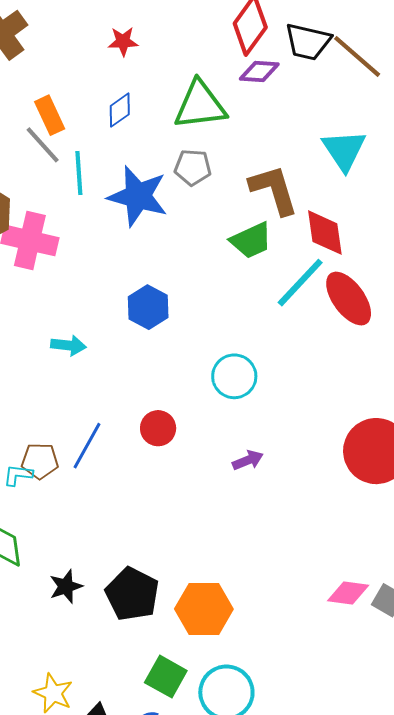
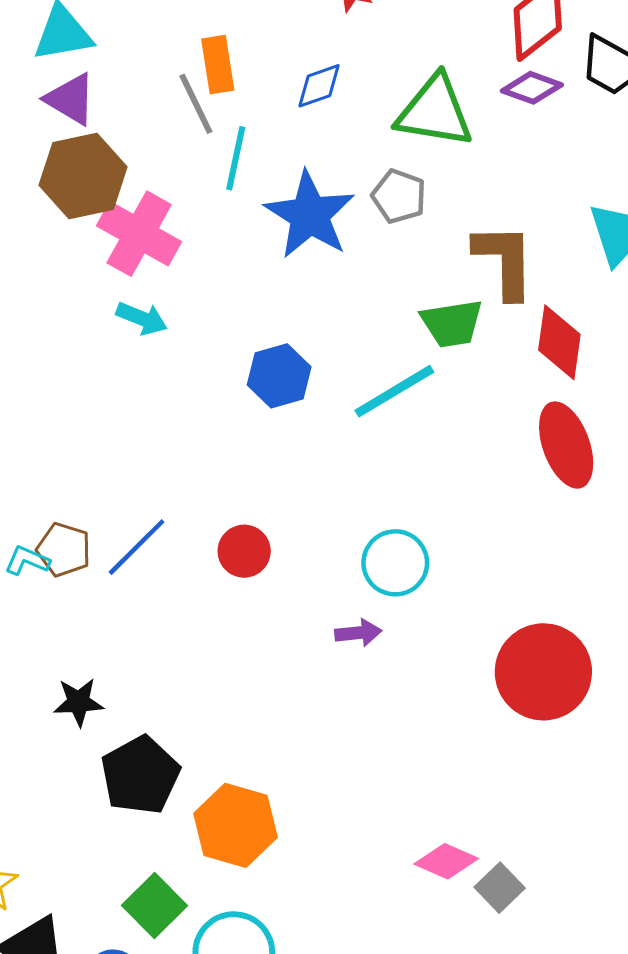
cyan line: (300, 283) -> (394, 391), moved
cyan arrow: (68, 345) -> (142, 318), moved
cyan circle: (234, 376) -> (395, 563), moved
black star: (66, 586) -> (79, 702), moved

